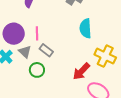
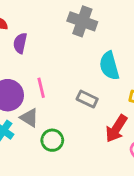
gray rectangle: (46, 50) -> (87, 99), moved

